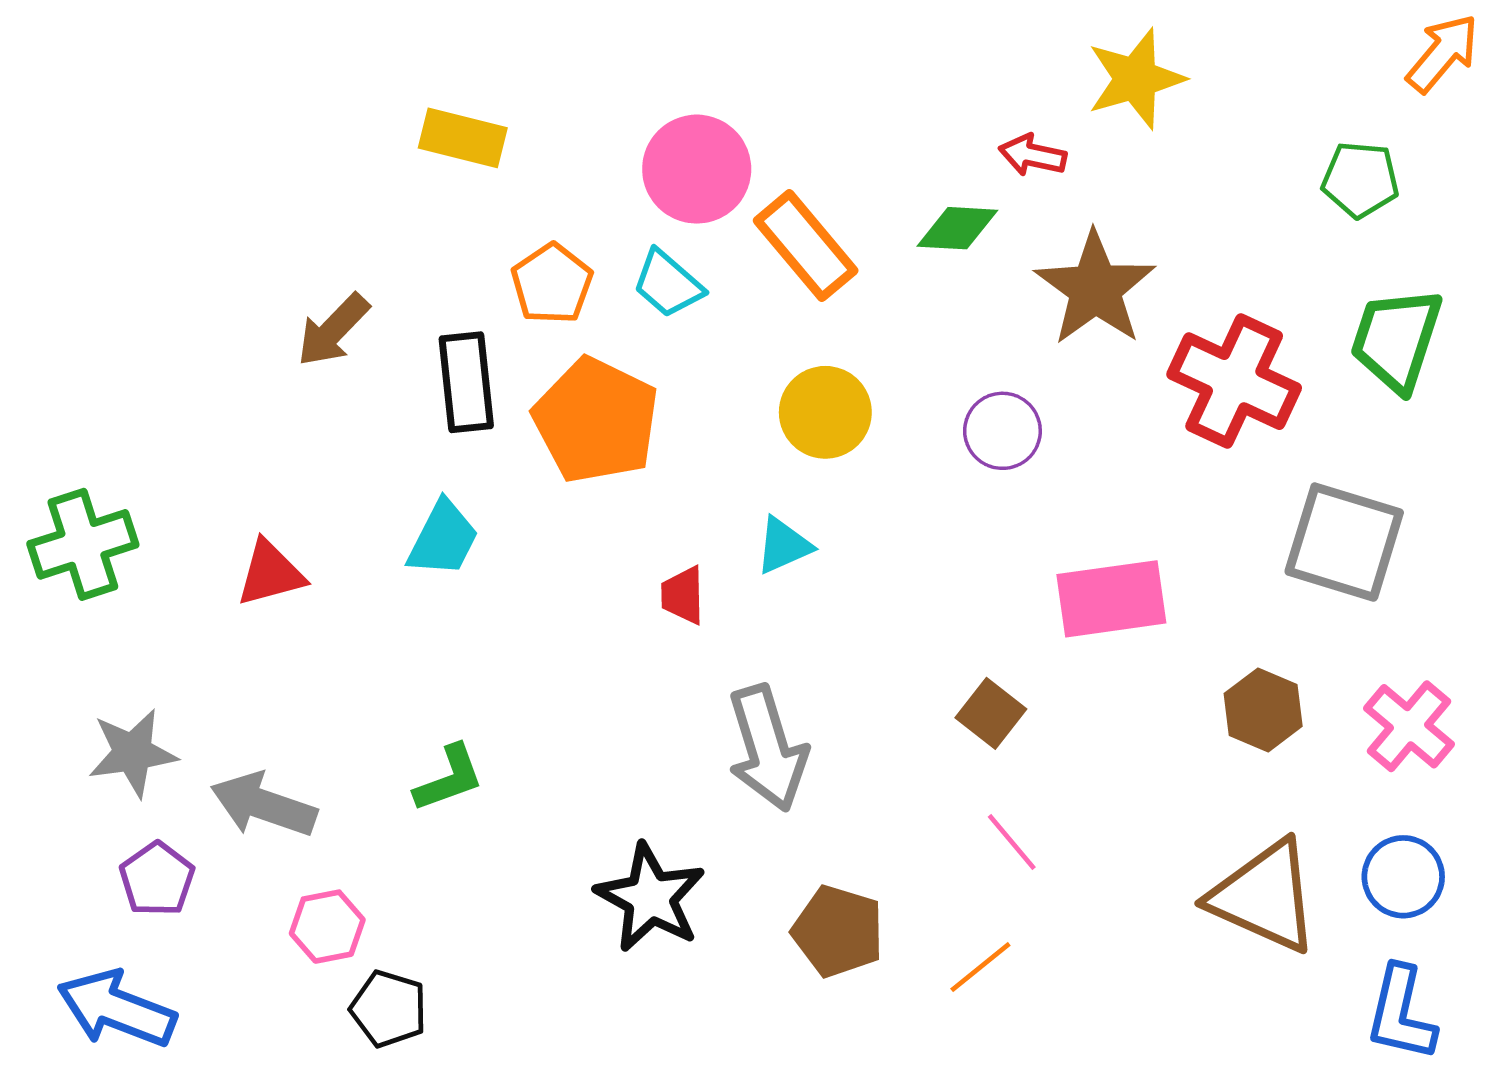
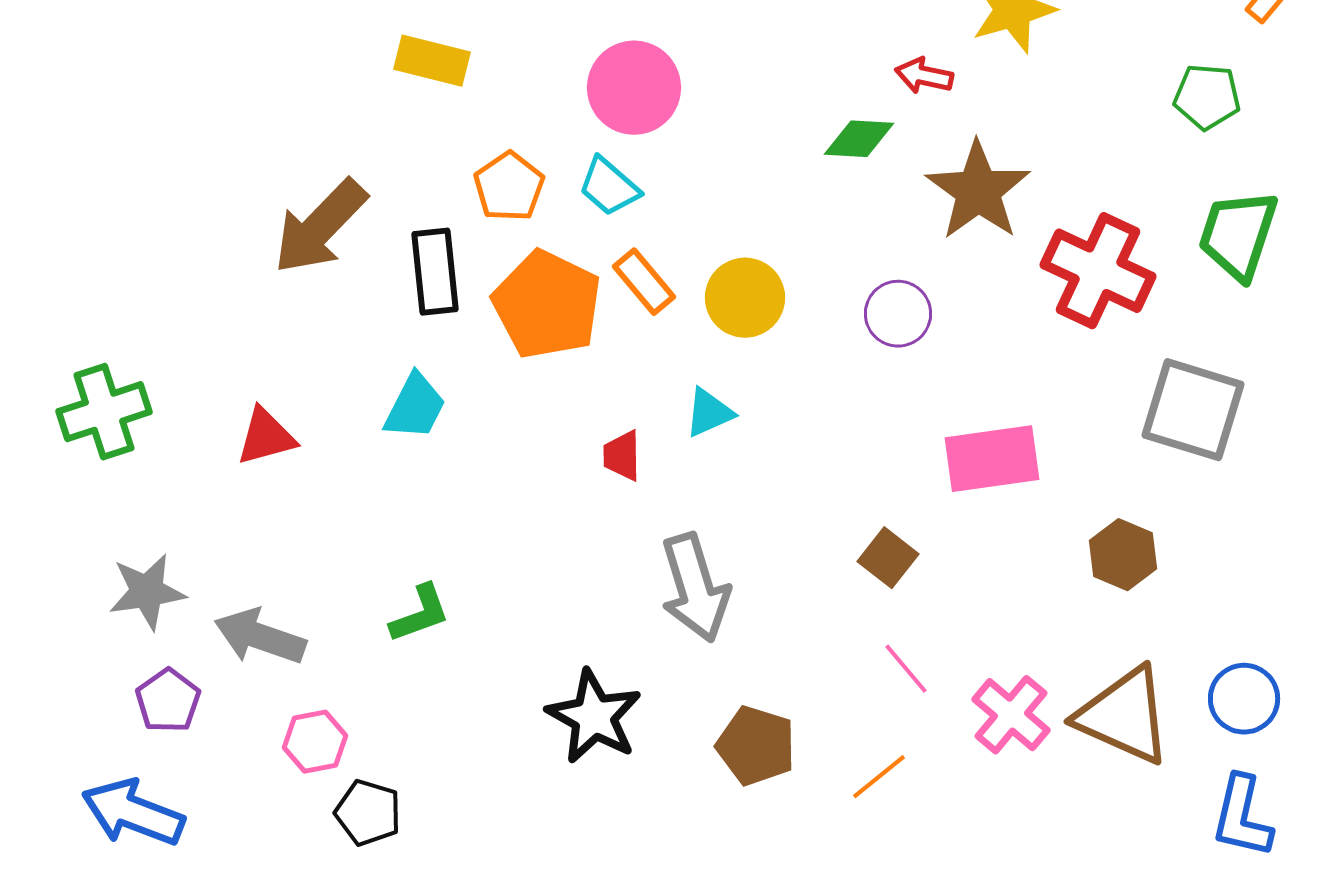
orange rectangle: (806, 246) -> (644, 282), moved, size x0.7
brown arrow: (333, 330) -> (320, 227), size x1.5
pink cross: (1409, 726) -> (1011, 715), moved

